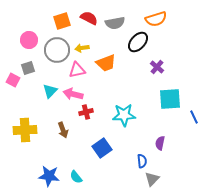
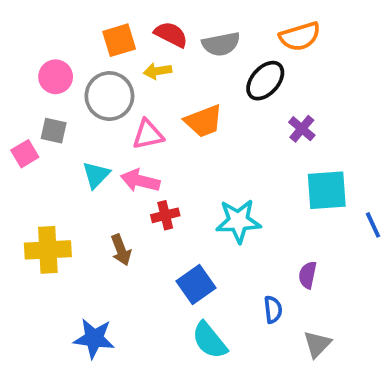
yellow arrow: (82, 48) -> (158, 71), moved
gray square: (28, 68) -> (54, 131), turned 32
pink square: (13, 80) -> (25, 154), turned 32
cyan semicircle: (76, 177) -> (209, 340), moved, size x1.5
gray triangle: (152, 179) -> (317, 344), moved

